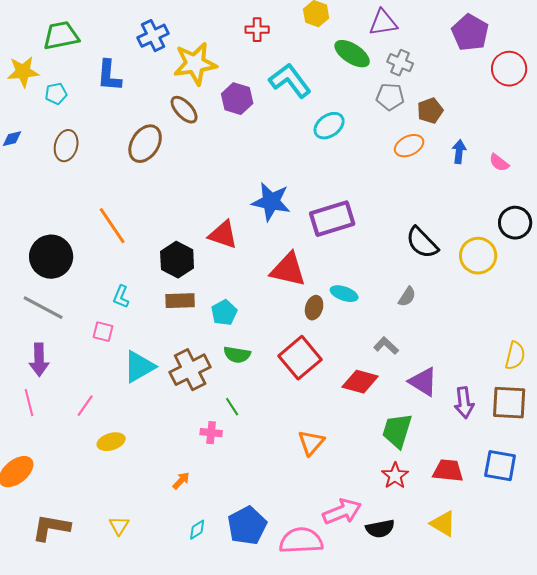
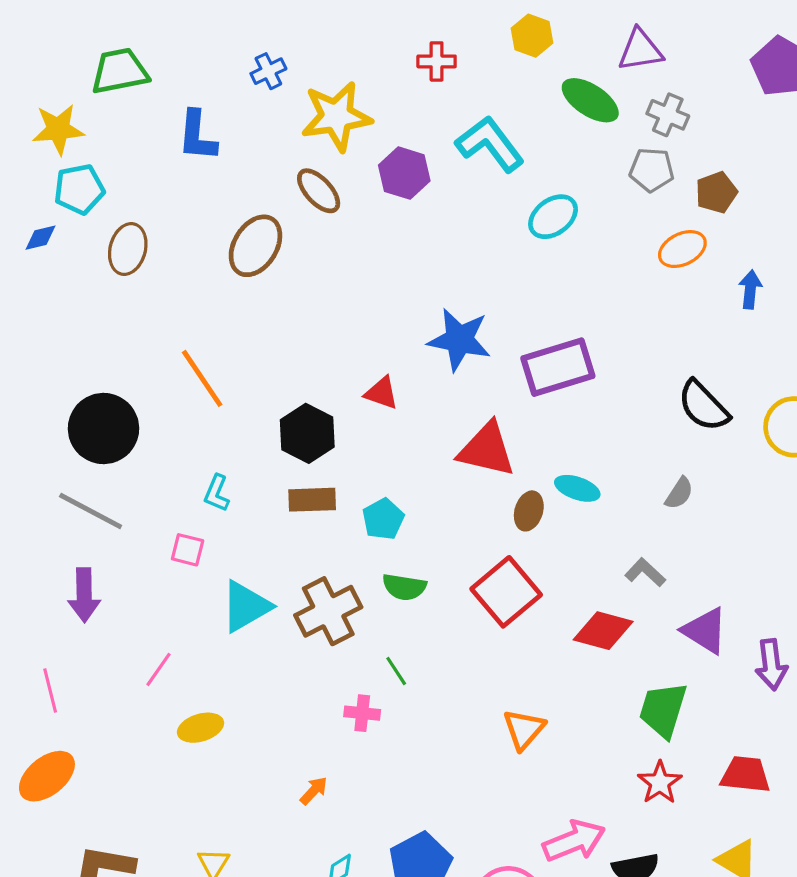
blue cross: (153, 36) -> (268, 71), size x0.7
cyan pentagon: (56, 94) -> (79, 189), moved, size x1.4
blue arrow: (459, 152) -> (750, 289), moved
red triangle: (223, 235) -> (382, 393), size x0.7
pink line: (29, 403) -> (50, 690), moved

